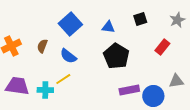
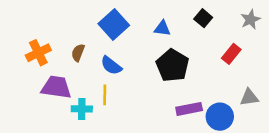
black square: (140, 19) -> (203, 18), turned -32
yellow line: (63, 79) -> (105, 95), turned -56
purple trapezoid: (17, 86) -> (56, 87), moved

